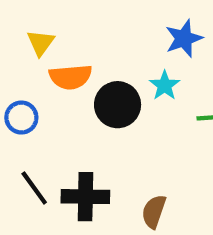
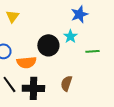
orange semicircle: (71, 77) -> (26, 62), moved
brown semicircle: (154, 212) -> (66, 83), moved

